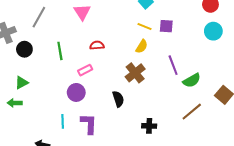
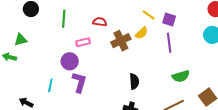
purple line: (173, 65) -> (169, 43), moved
brown cross: (135, 73) -> (121, 41), moved
black semicircle: (118, 99) -> (134, 81), moved
purple L-shape: (89, 124) -> (79, 82), moved

